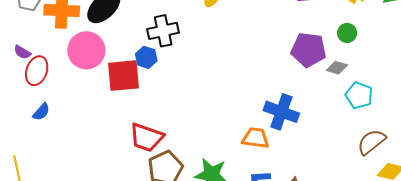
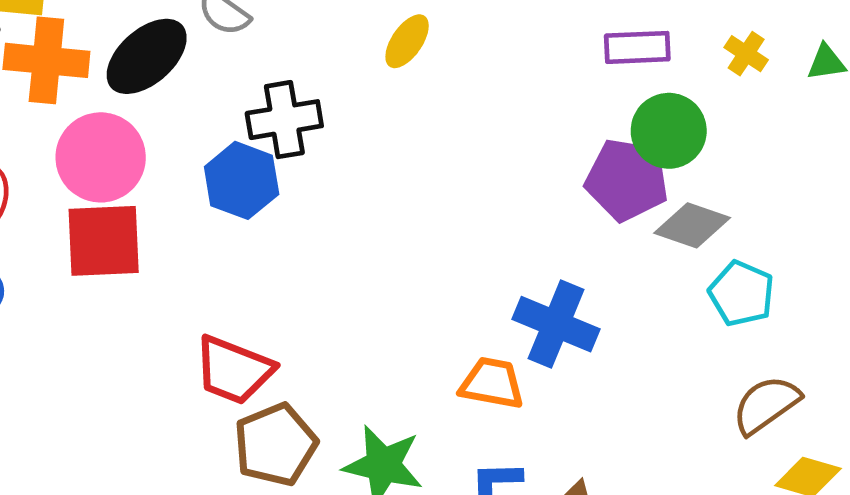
green circle: (347, 33) -> (669, 131), moved, size x1.6
blue hexagon: (146, 57) -> (242, 180), size x1.4
gray diamond: (337, 68) -> (692, 225), size x1.4
red square: (124, 76) -> (104, 241), moved

